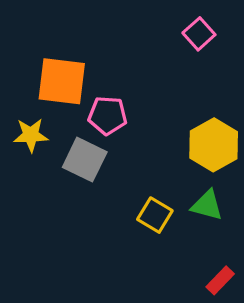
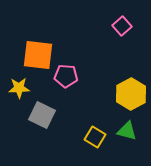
gray square: (85, 160) -> (42, 115), moved

